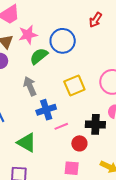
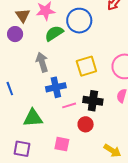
black cross: (95, 124) -> (93, 101), moved
green triangle: (27, 143) -> (33, 118), turned -40
pink square: (72, 168) -> (62, 144), moved

